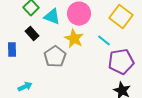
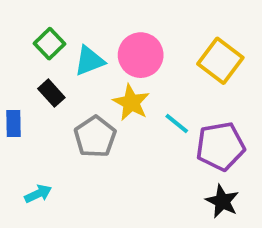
cyan triangle: (52, 17) -> (89, 61), turned -42
cyan line: (104, 41) -> (177, 123), moved

